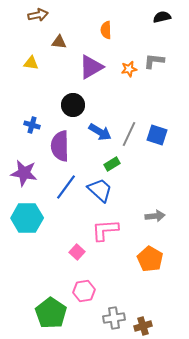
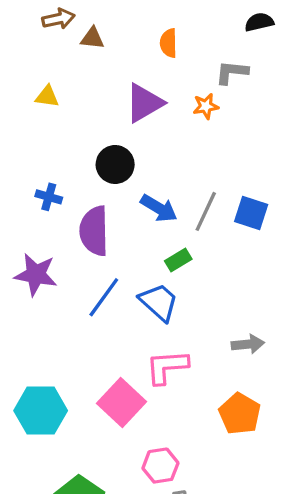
brown triangle: (59, 42) -> (92, 38), moved
gray L-shape: (154, 61) -> (232, 72), moved
cyan hexagon: (27, 218) -> (41, 411), moved
pink square: (77, 252) -> (122, 402), size x1.8
pink hexagon: (84, 291) -> (160, 466), moved

